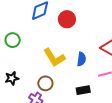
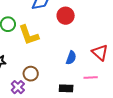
yellow L-shape: (54, 57) -> (29, 35), moved

